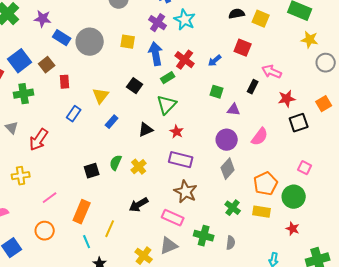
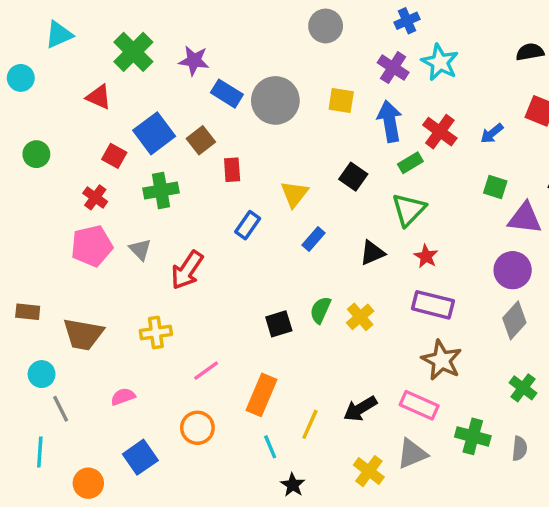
purple triangle: (234, 110) -> (525, 218), size x1.5
black arrow: (139, 205) -> (360, 409), moved

